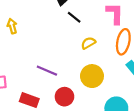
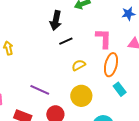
black line: (74, 17) -> (66, 41), turned -64

